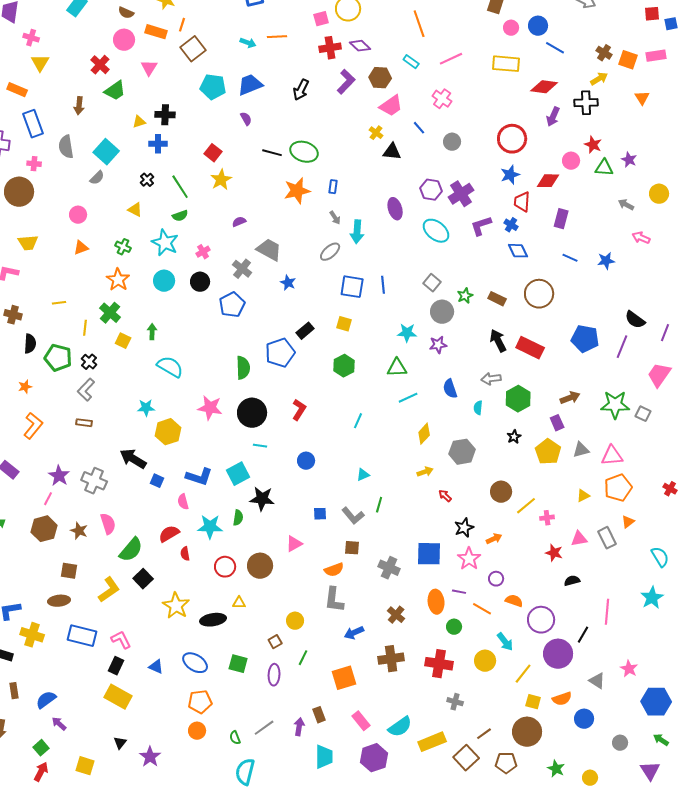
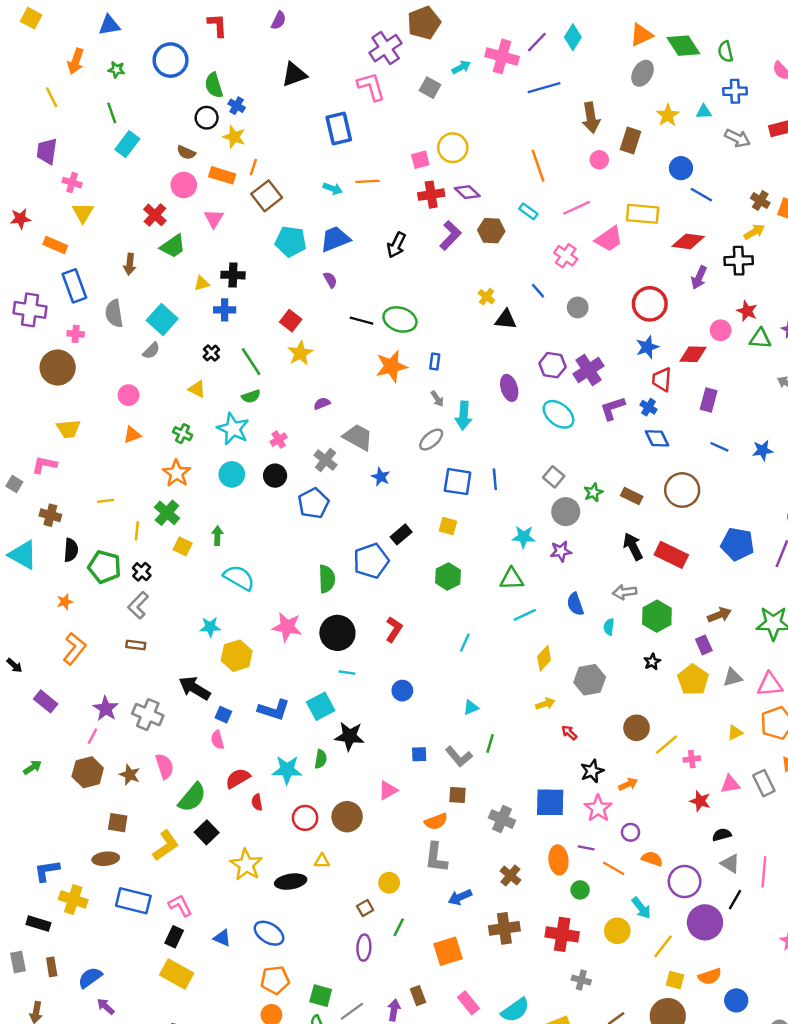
pink circle: (511, 28) -> (599, 160), moved
pink trapezoid: (391, 106) -> (609, 239), moved
pink semicircle: (183, 502) -> (217, 740), moved
green square: (238, 664) -> (321, 996), moved
gray triangle: (597, 681) -> (730, 864), moved

